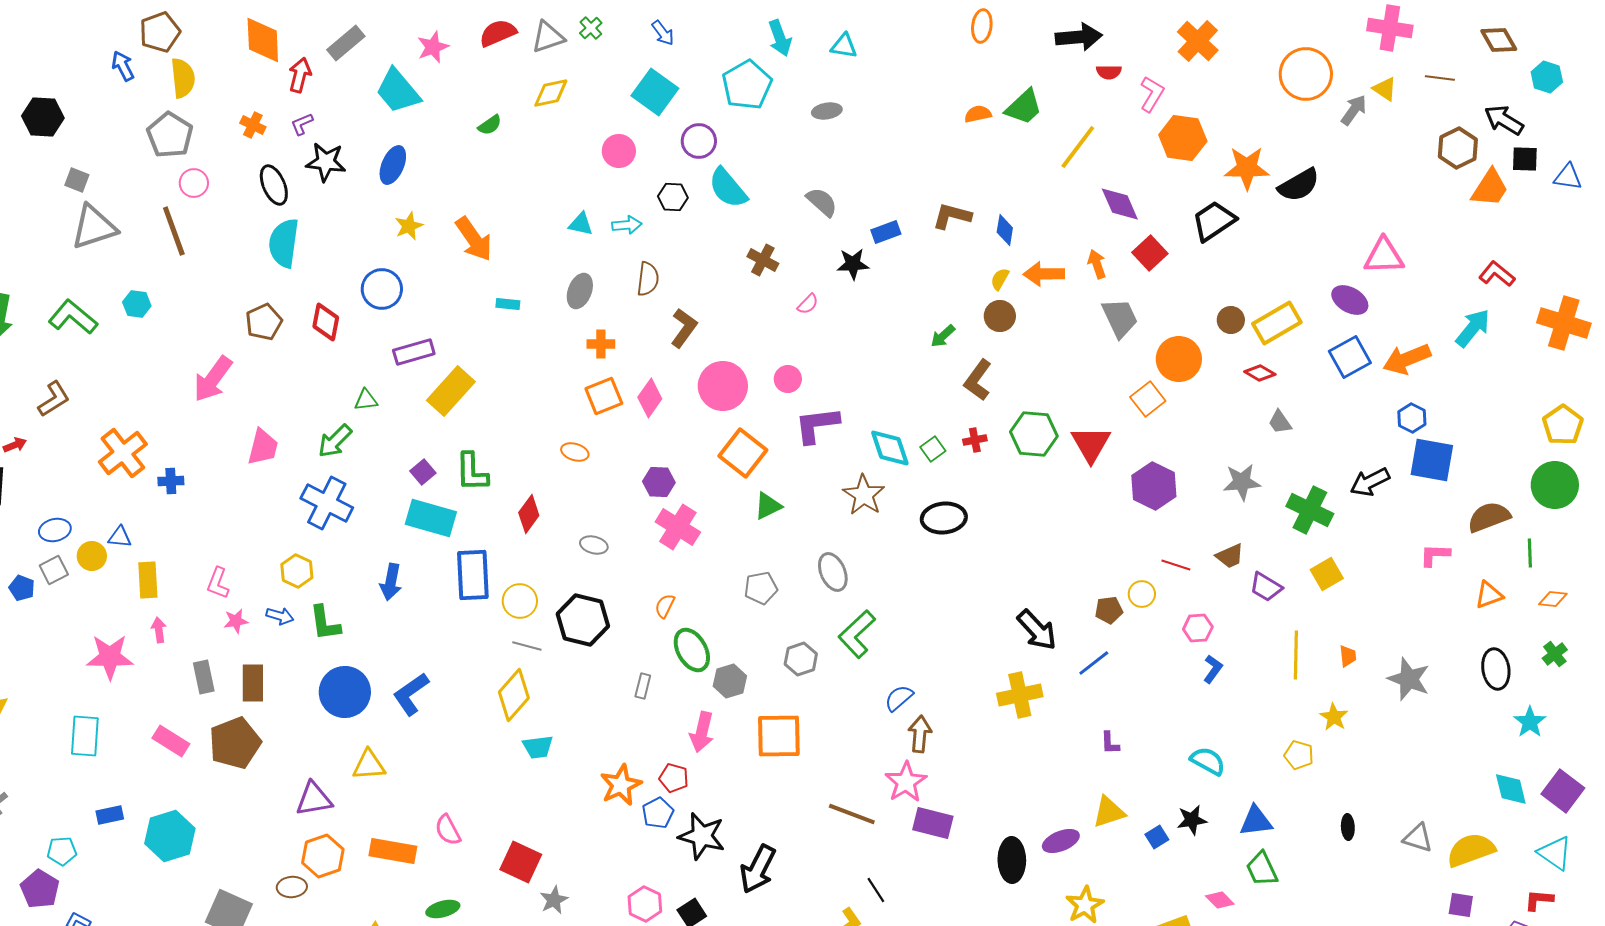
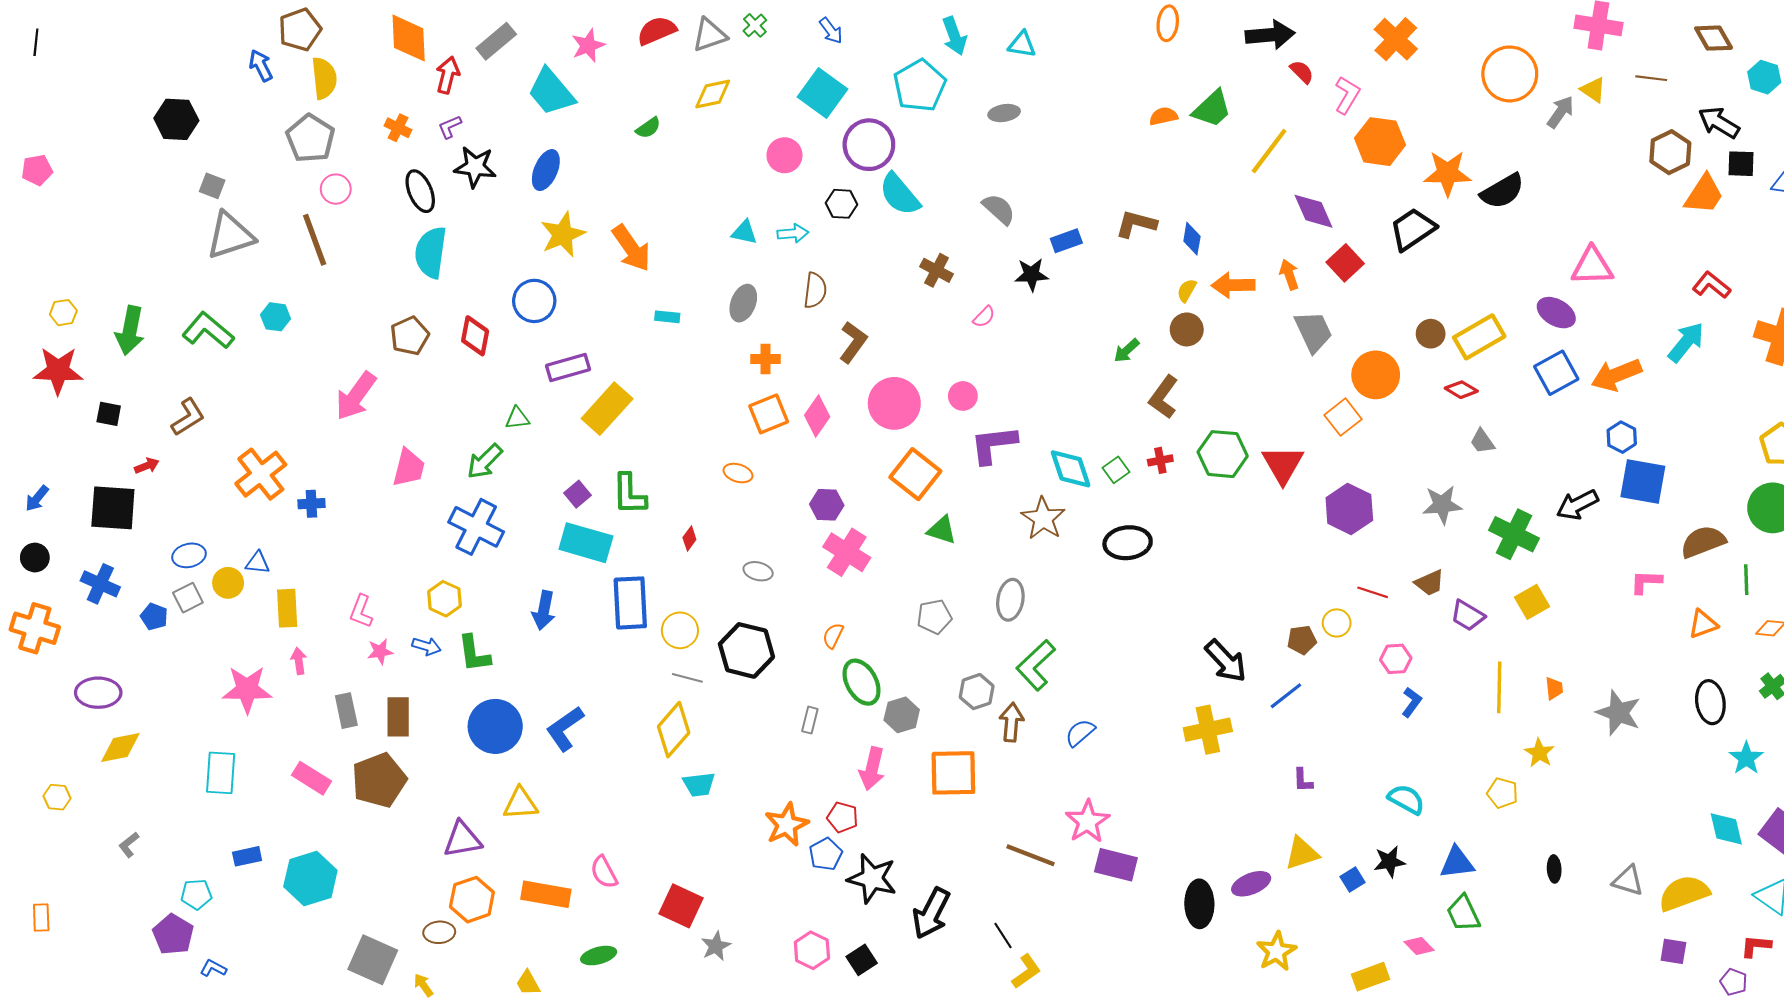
red semicircle: (1109, 72) -> (1302, 72), turned -135
purple circle: (699, 141) -> (869, 145), size x1.4
yellow star: (409, 226) -> (563, 234), size x1.5
green triangle: (768, 506) -> (942, 530), turned 44
red diamond: (529, 514) -> (689, 539), size x0.6
gray ellipse: (833, 572) -> (1010, 600), turned 33
brown arrow: (920, 734) -> (1011, 722), moved
black line: (876, 890) -> (1003, 935), moved

